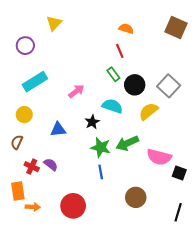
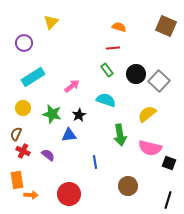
red line: (120, 51) -> (113, 48), turned -72
black circle: (135, 85) -> (136, 74), moved
yellow semicircle: (148, 111) -> (147, 114), moved
black star: (92, 122) -> (79, 115), moved
blue triangle: (58, 129) -> (69, 135), moved
green arrow: (127, 143) -> (120, 135), turned -75
green star: (101, 147) -> (52, 114), moved
red cross: (32, 167) -> (23, 151), moved

